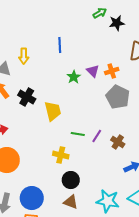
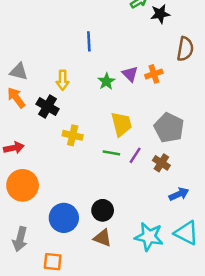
yellow arrow: (24, 56) -> (63, 80), moved
gray pentagon: (118, 97) -> (169, 128), moved
yellow trapezoid: (53, 111) -> (121, 124), moved
yellow cross: (61, 155) -> (73, 135), moved
blue circle: (32, 198) -> (64, 218), moved

